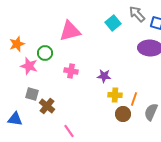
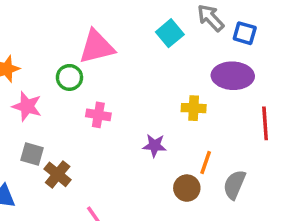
green circle: (45, 53) -> (69, 77), moved
purple star: (104, 76) -> (155, 145), moved
yellow cross: (115, 95) -> (194, 108), moved

